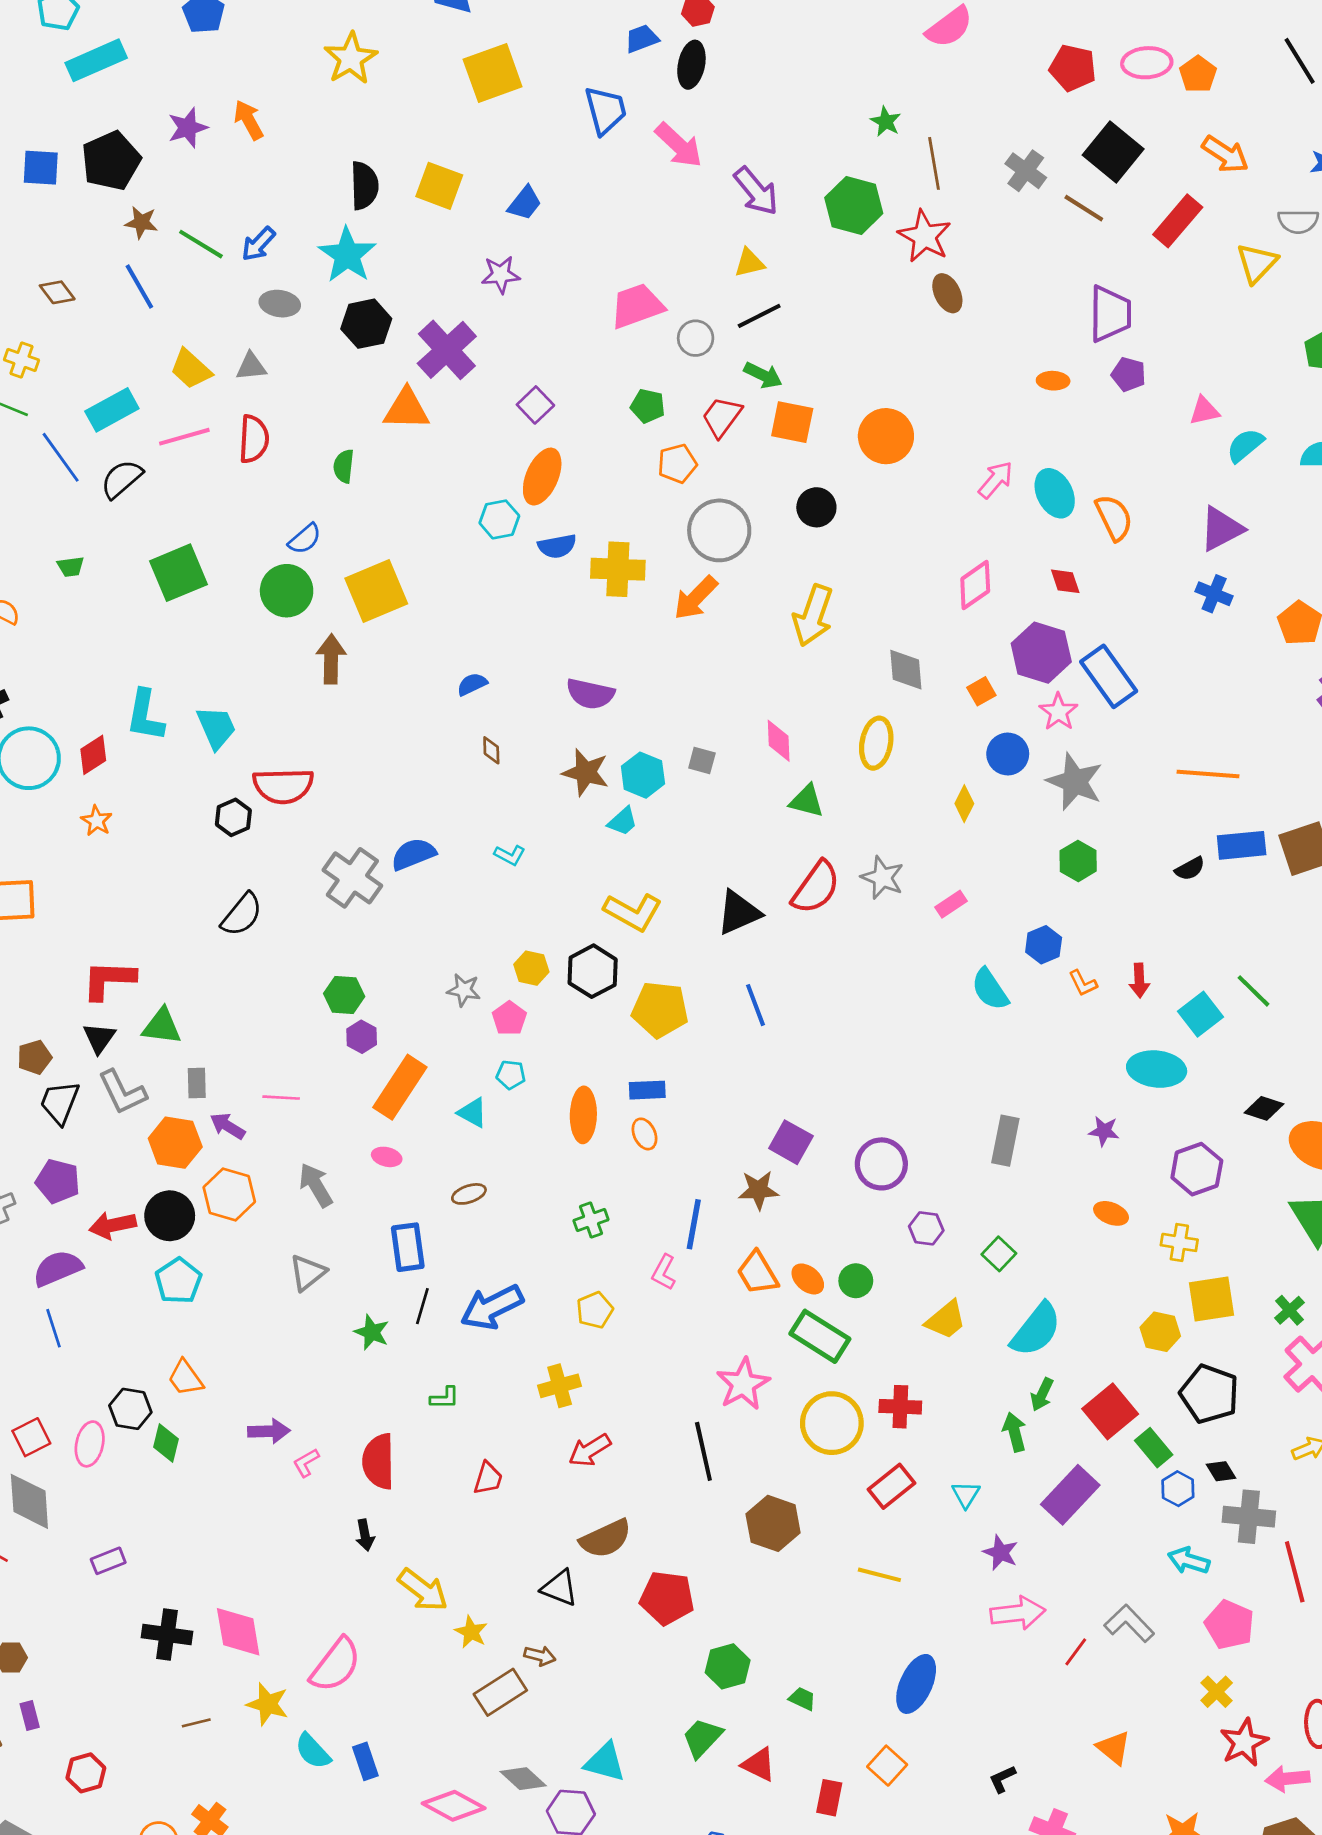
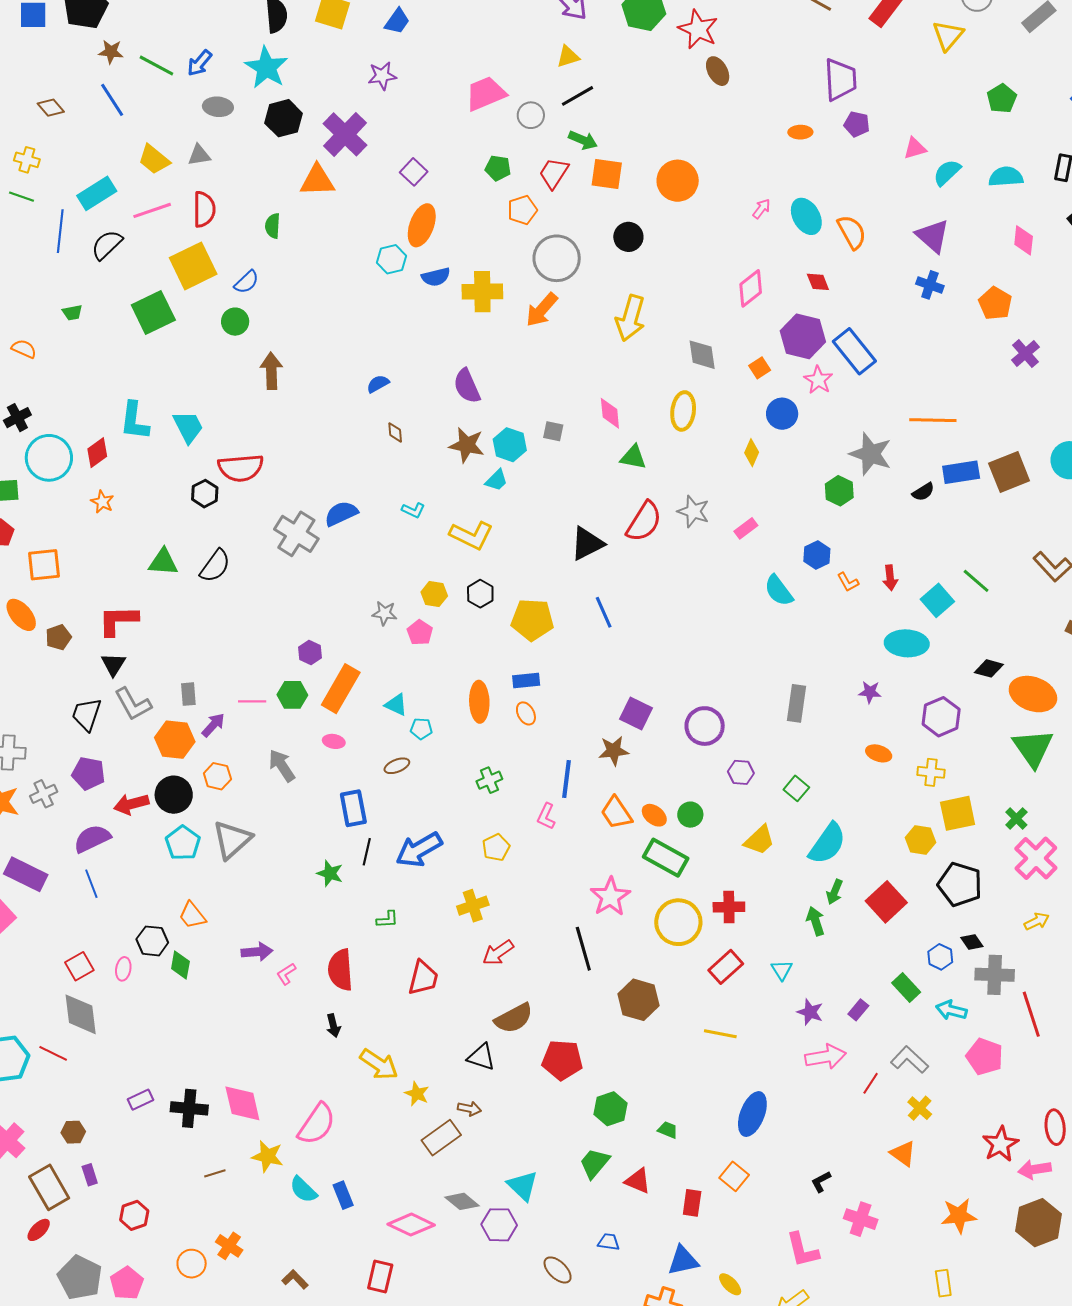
blue line: (61, 457) -> (60, 231), turned 45
pink arrow: (996, 480) -> (762, 209), size x0.7
purple triangle: (1221, 529) -> (933, 236), turned -48
green circle: (287, 591) -> (235, 322), size x0.7
yellow square: (376, 591) -> (193, 266), moved
purple semicircle: (590, 694) -> (467, 386), turned 57
gray star: (1075, 782) -> (871, 454), moved
yellow L-shape: (633, 912) -> (471, 535), moved
black hexagon: (593, 971) -> (480, 594), size x0.7
green hexagon: (344, 995) -> (292, 695), moved
green triangle: (162, 1026) -> (163, 562), moved
brown pentagon: (34, 1057) -> (58, 637), moved
cyan pentagon: (511, 1075) -> (421, 729), moved
purple arrow: (228, 1126) -> (213, 725), turned 104
orange hexagon: (229, 1195) -> (217, 776), size x0.7
gray triangle: (308, 1273) -> (232, 840), moved, size x1.4
pink ellipse: (90, 1444) -> (123, 969), size x0.7
green rectangle: (1154, 1448) -> (906, 988), moved
red trapezoid: (488, 1478) -> (423, 978), size x1.4
purple rectangle: (1070, 1495) -> (858, 1010), moved, size x0.5
purple rectangle: (108, 1561) -> (140, 1100), moved
yellow cross: (1217, 1692) -> (920, 1108), moved
cyan triangle: (605, 1762) -> (523, 1186), turned 32

